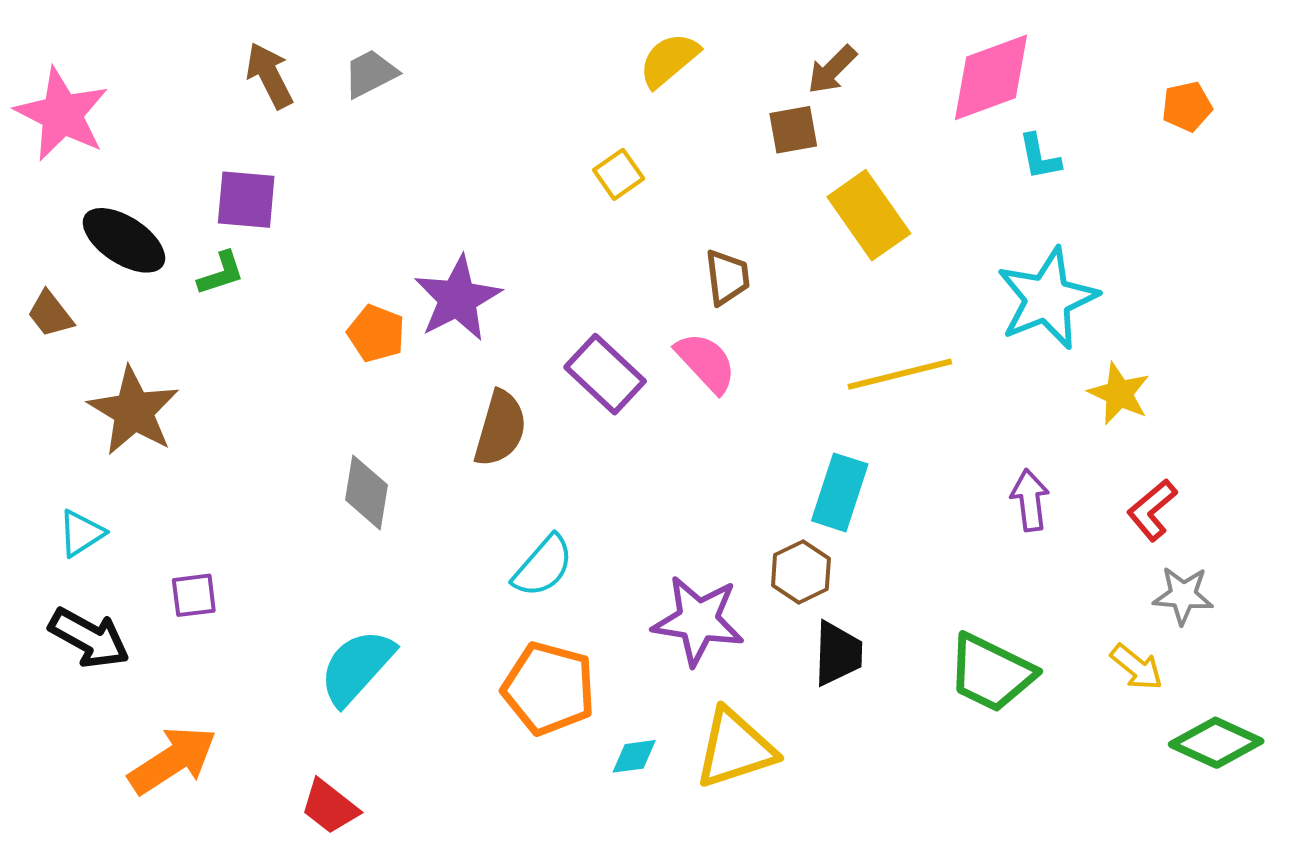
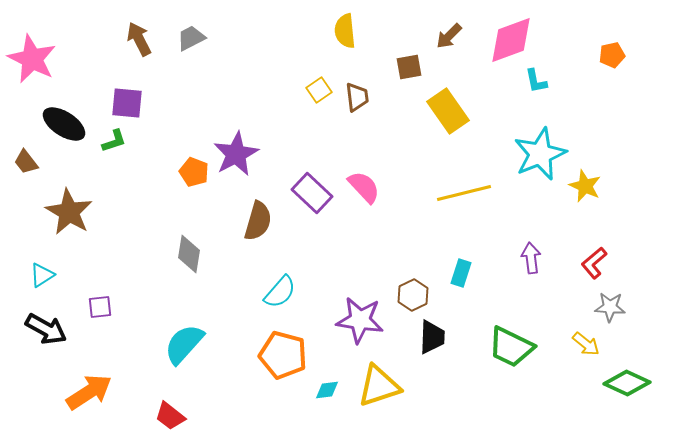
yellow semicircle: (669, 60) -> (345, 31), turned -56
brown arrow: (832, 70) -> (449, 36), moved
brown trapezoid: (727, 277) -> (357, 97), moved
yellow star: (1119, 394) -> (585, 186), moved
cyan rectangle: (840, 492) -> (461, 273), moved, size x0.7

